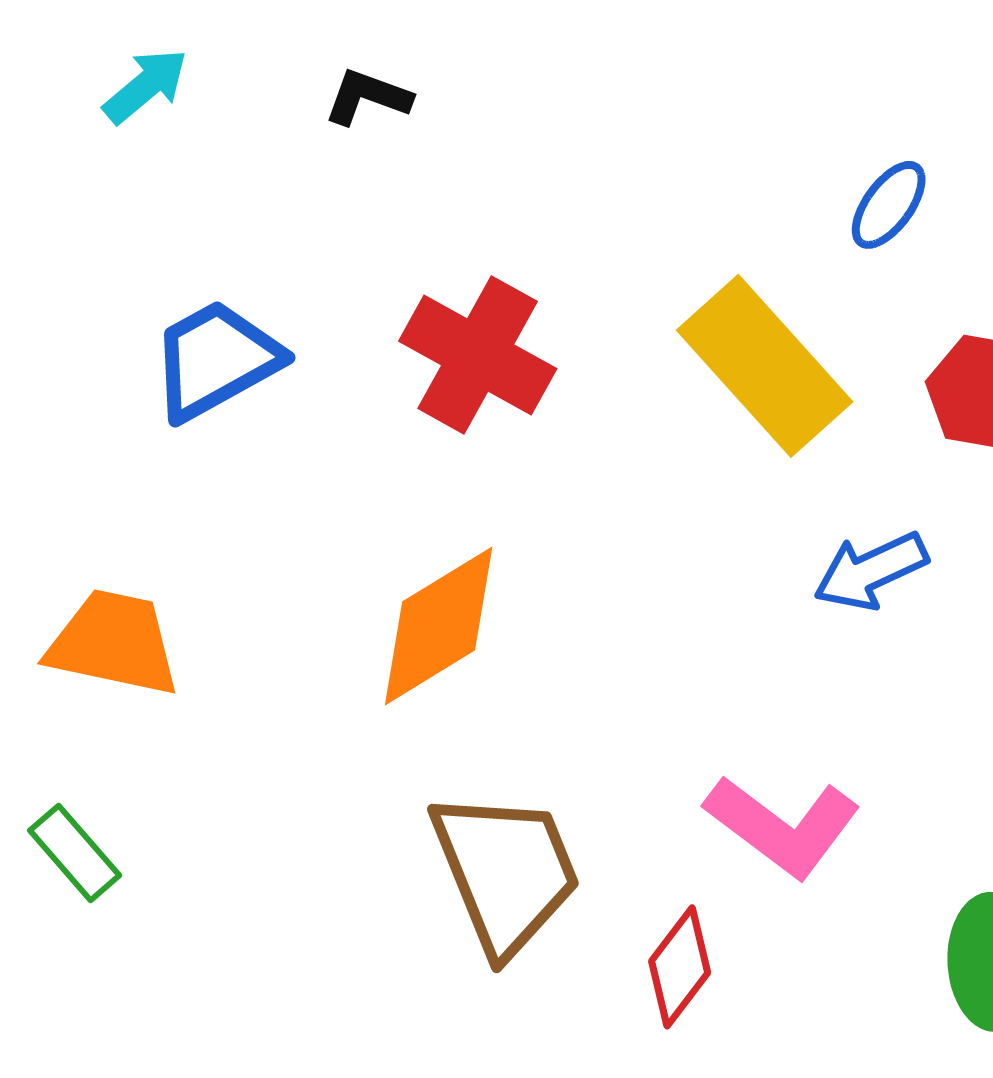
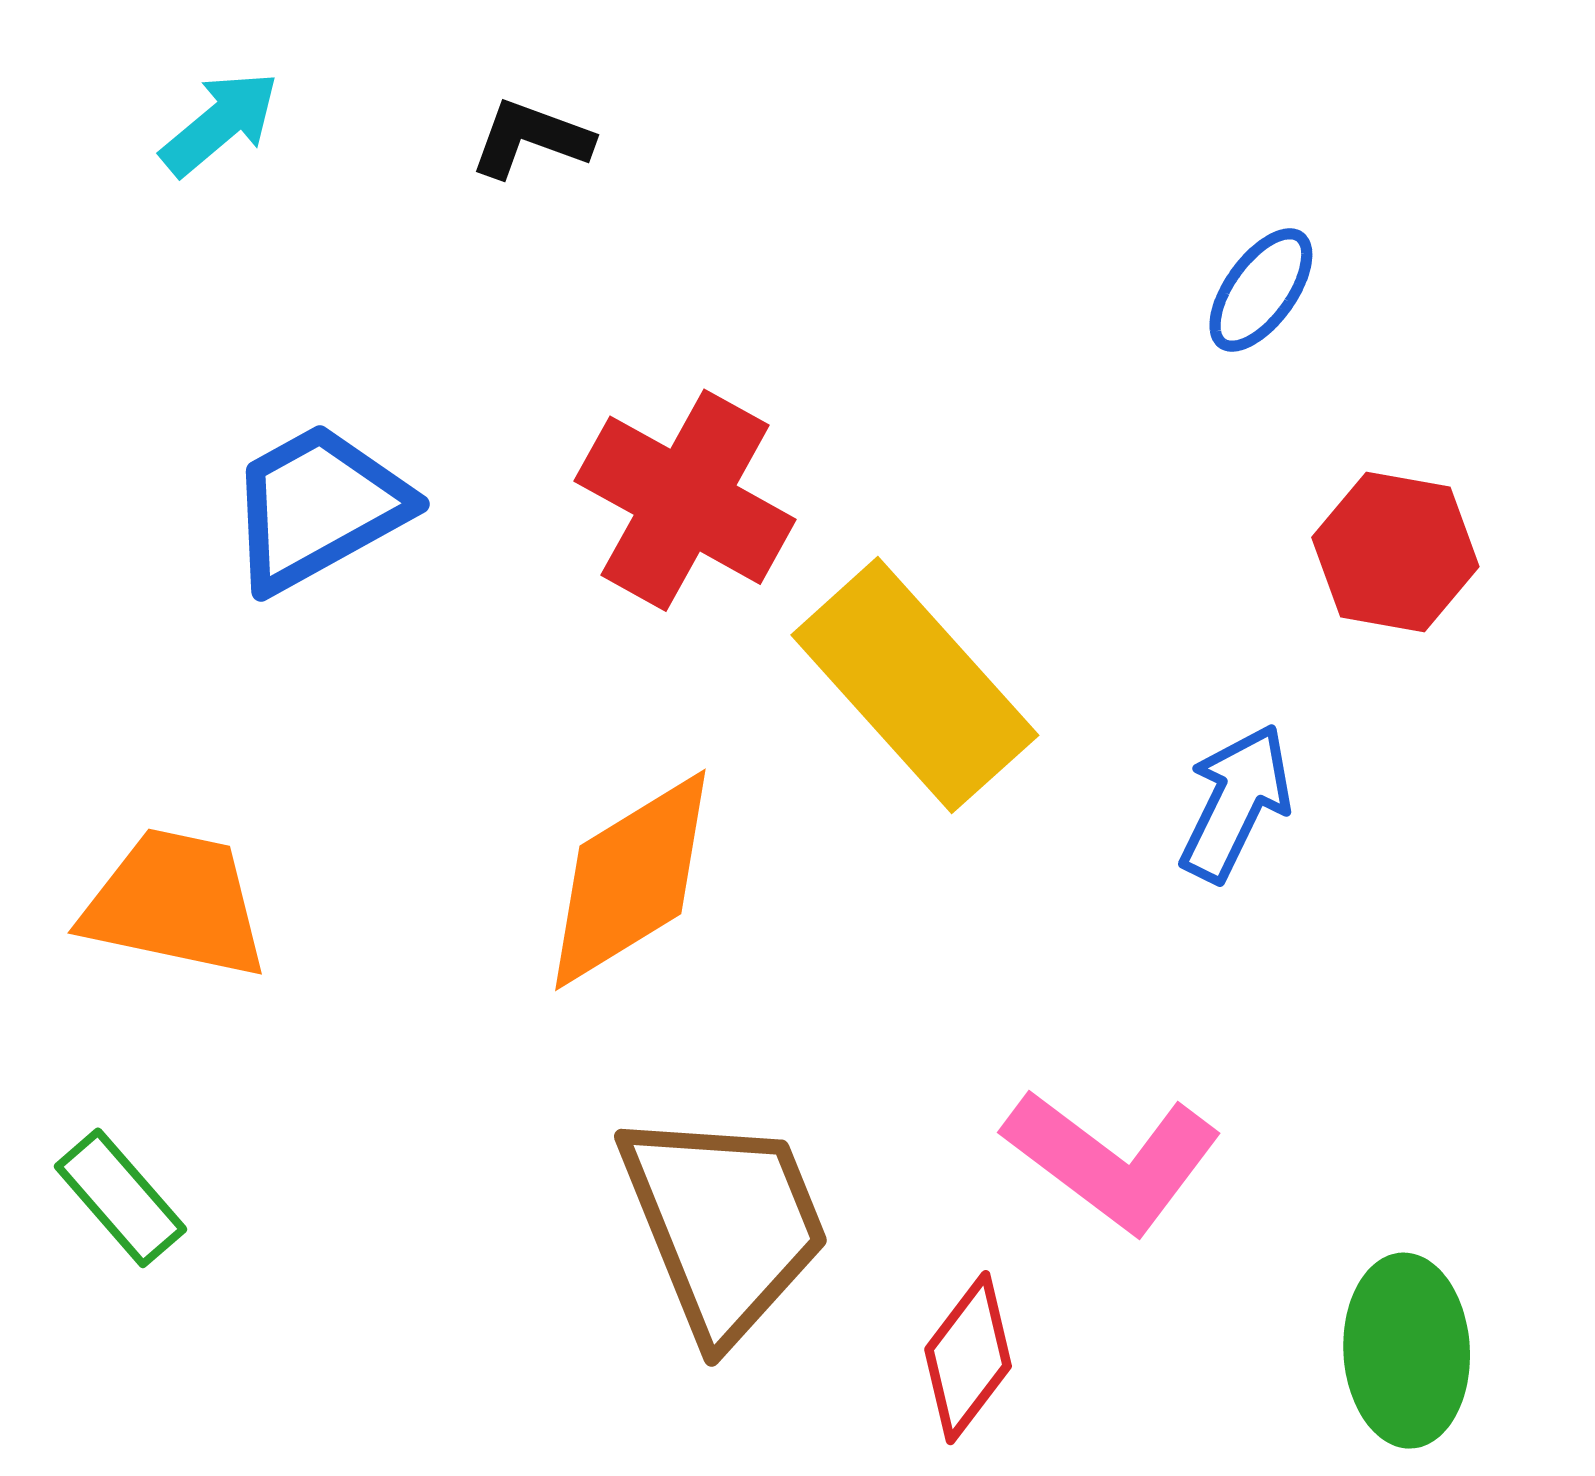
yellow rectangle: (765, 366) -> (915, 685), moved
blue arrow: (871, 571) -> (1236, 803), turned 141

